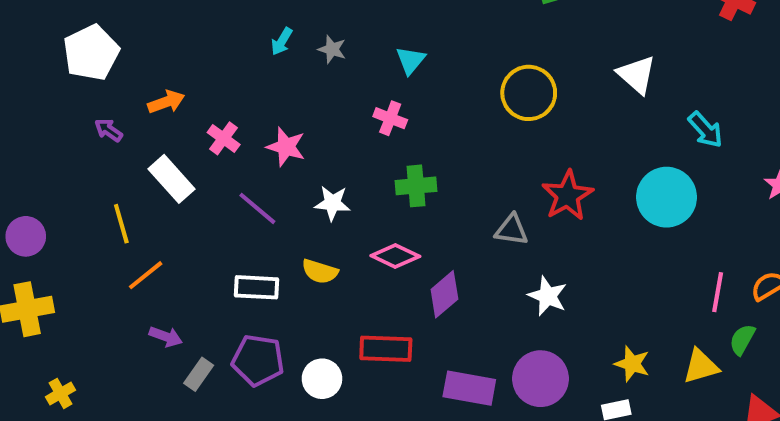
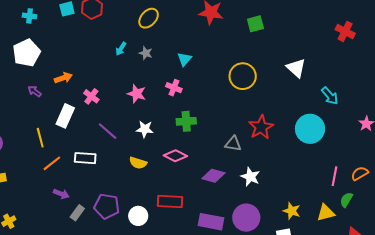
pink star: (286, 147) -> (137, 94), moved
white rectangle: (171, 179) -> (65, 116), turned 65
white rectangle: (257, 287) -> (85, 158), moved
purple diamond: (444, 294) -> (213, 176), moved, turned 55

